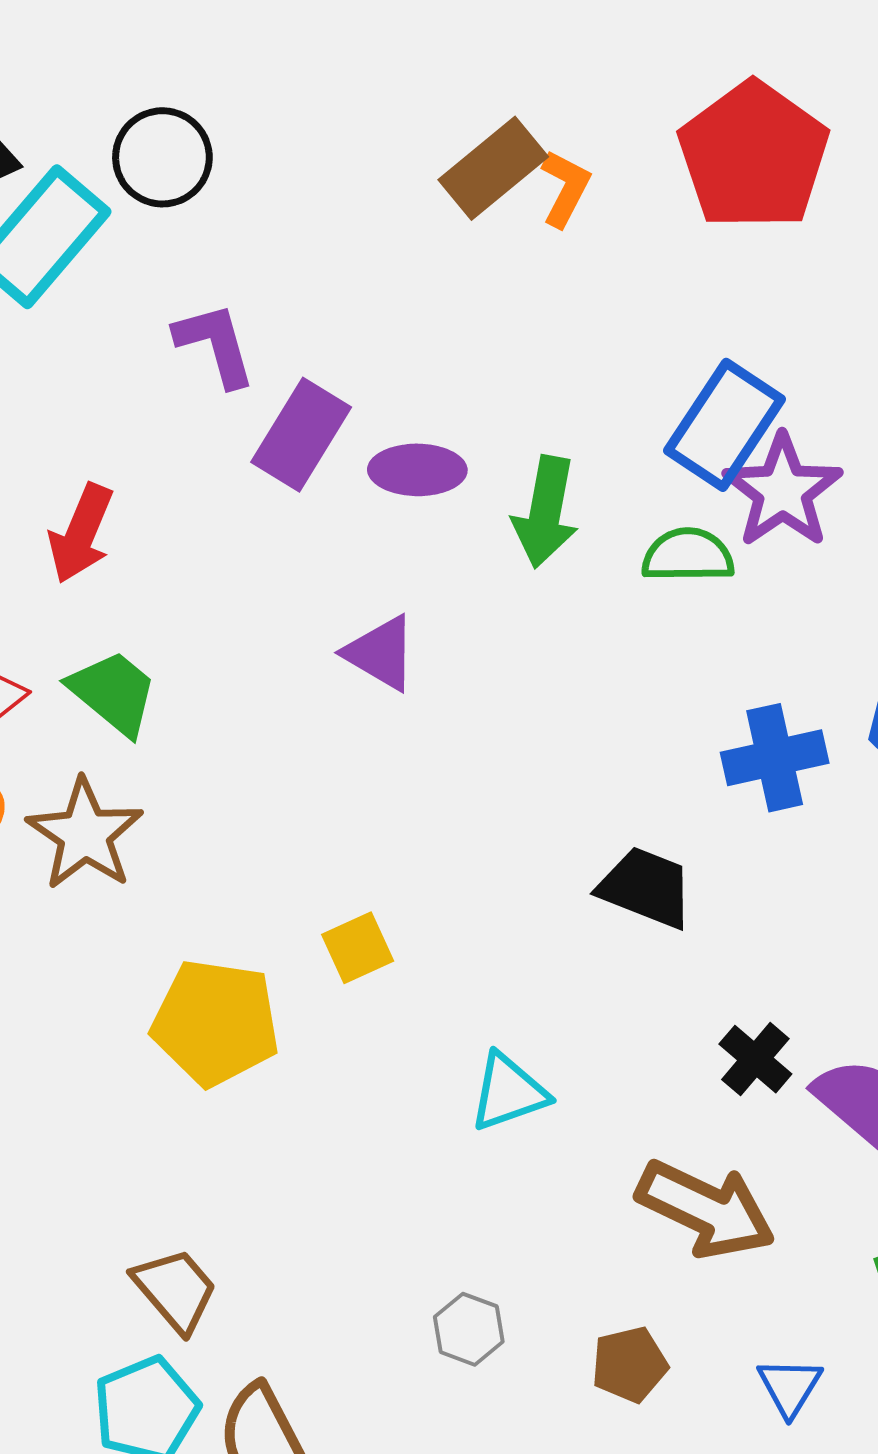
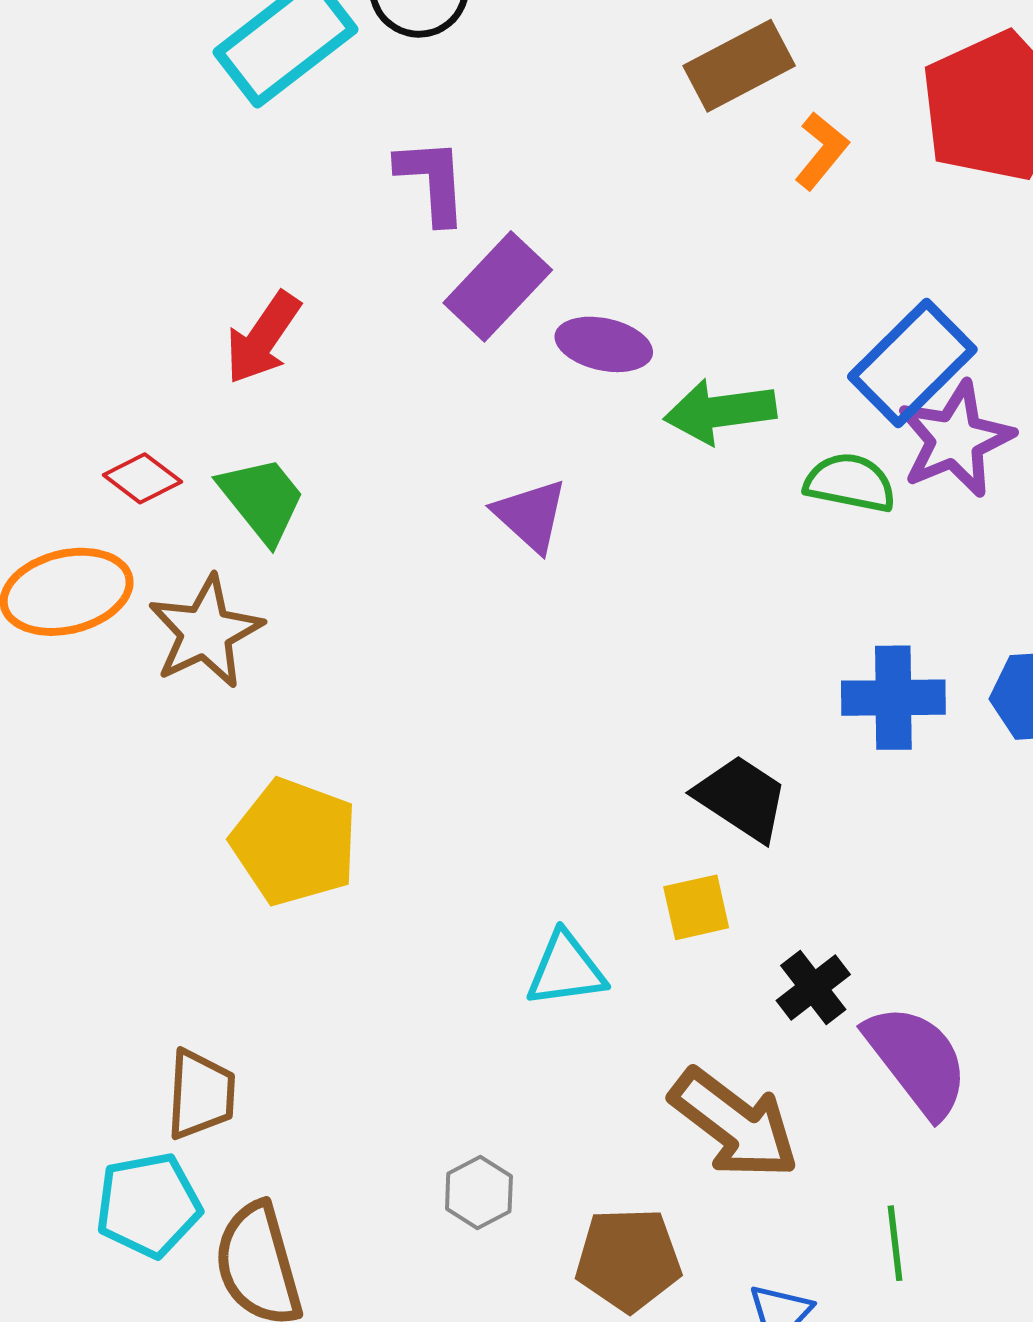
orange L-shape: (565, 188) -> (822, 151), moved
green arrow: (545, 512) -> (720, 411), turned 60
yellow square: (358, 948) -> (696, 907), moved
brown trapezoid: (175, 1290) -> (201, 1094), turned 32
brown pentagon: (629, 1364) -> (628, 1260), size x1.4

